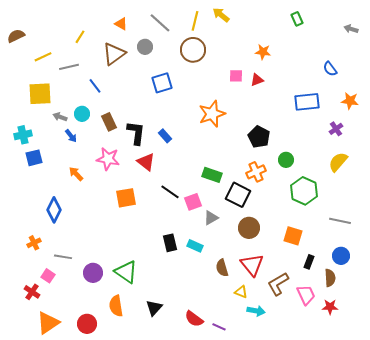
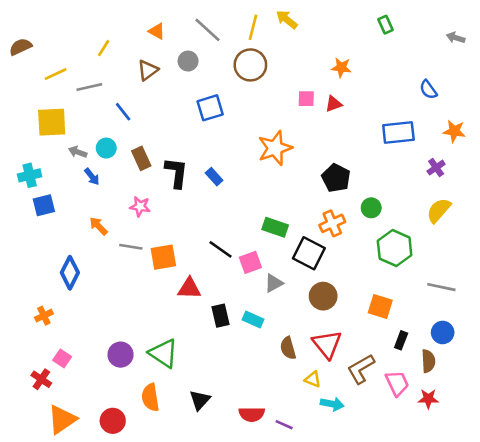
brown triangle: (114, 54) -> (148, 70), size x0.7
pink star: (108, 159) -> (140, 207), size x0.7
red triangle: (146, 162) -> (189, 288), moved, turned -36
gray line: (63, 257) -> (131, 247), moved
red semicircle: (194, 319) -> (252, 414), turned -36

